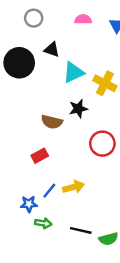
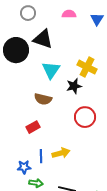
black triangle: (52, 49) -> (43, 39), size x1.5
cyan triangle: (73, 72) -> (51, 70), moved, turned -30
black star: (78, 109) -> (74, 86), moved
blue line: (49, 191) -> (41, 156), turned -40

